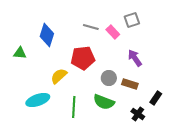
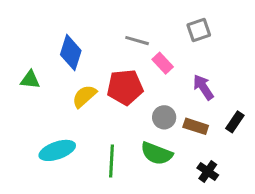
pink rectangle: (113, 32) -> (163, 63), moved
yellow semicircle: (59, 76) -> (84, 96), moved
black rectangle: (156, 98) -> (235, 122), moved

